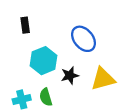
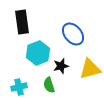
black rectangle: (25, 25) -> (22, 22), size x1.6
green semicircle: (46, 97) -> (49, 85), moved

